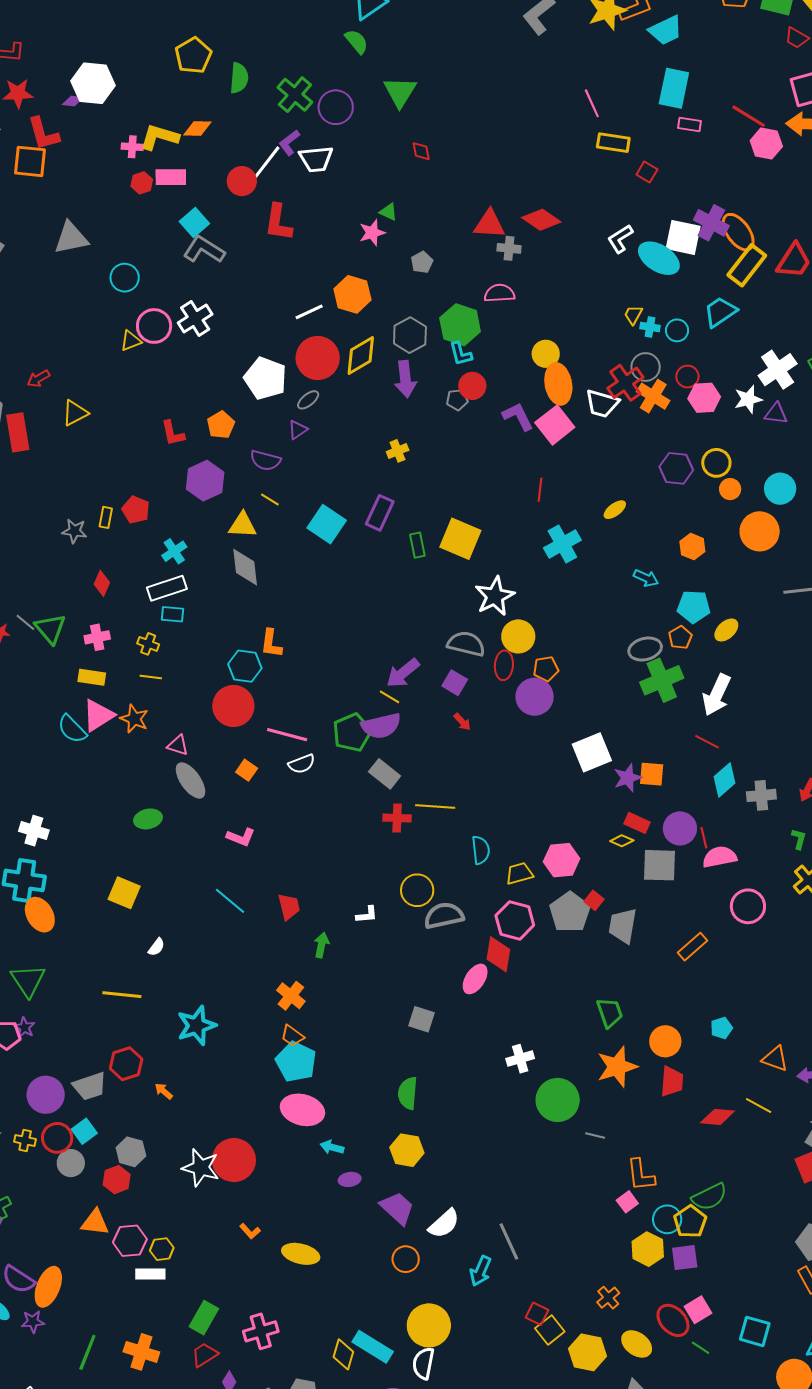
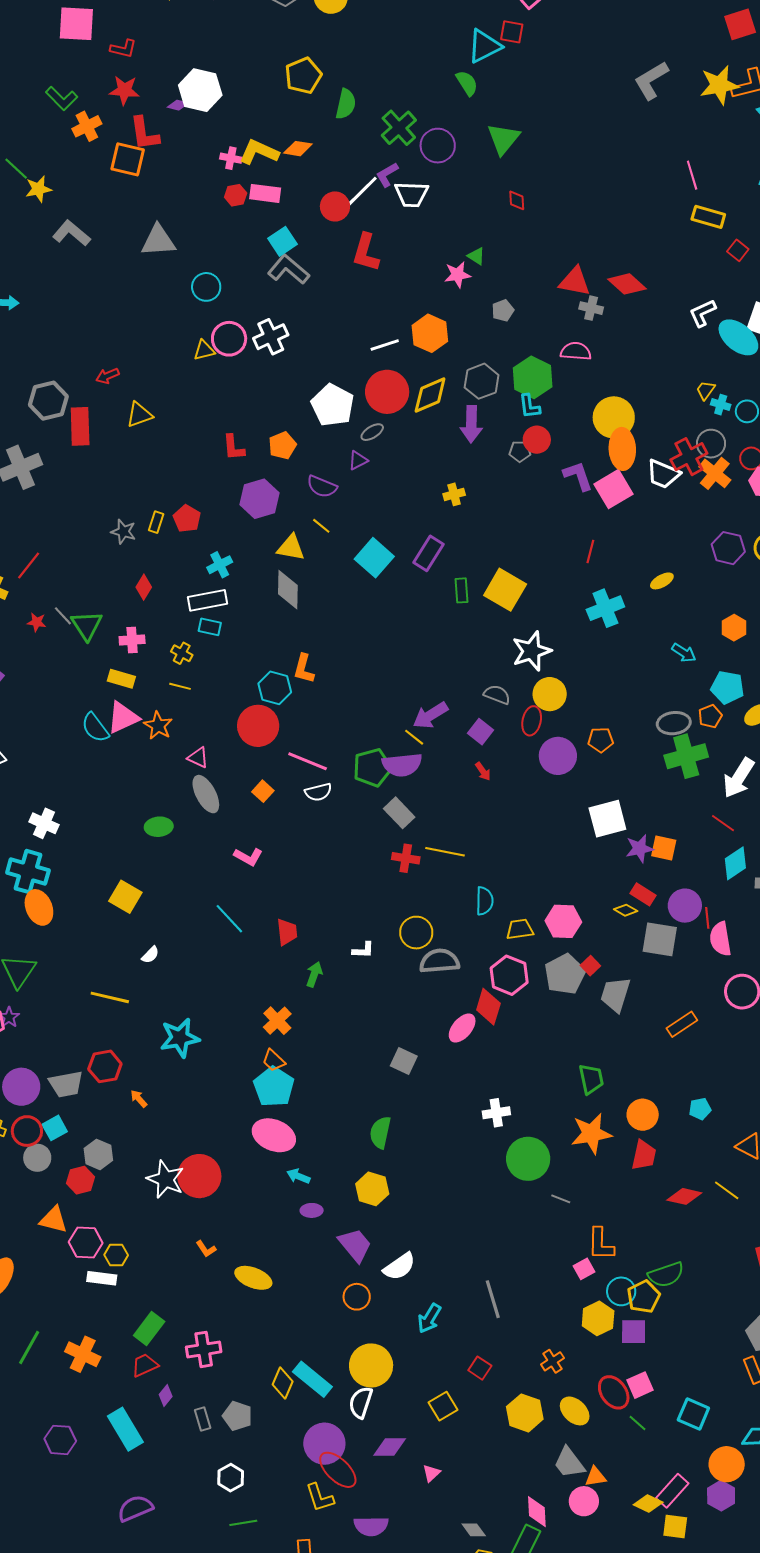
yellow circle: (546, 354) -> (614, 417), size x1.5
gray semicircle: (466, 644) -> (497, 695), size x0.7
orange pentagon: (546, 669) -> (601, 740), moved
pink semicircle: (720, 857) -> (720, 939), turned -96
gray line: (509, 1241) -> (493, 1299), moved
yellow square: (550, 1330) -> (443, 1406), moved

